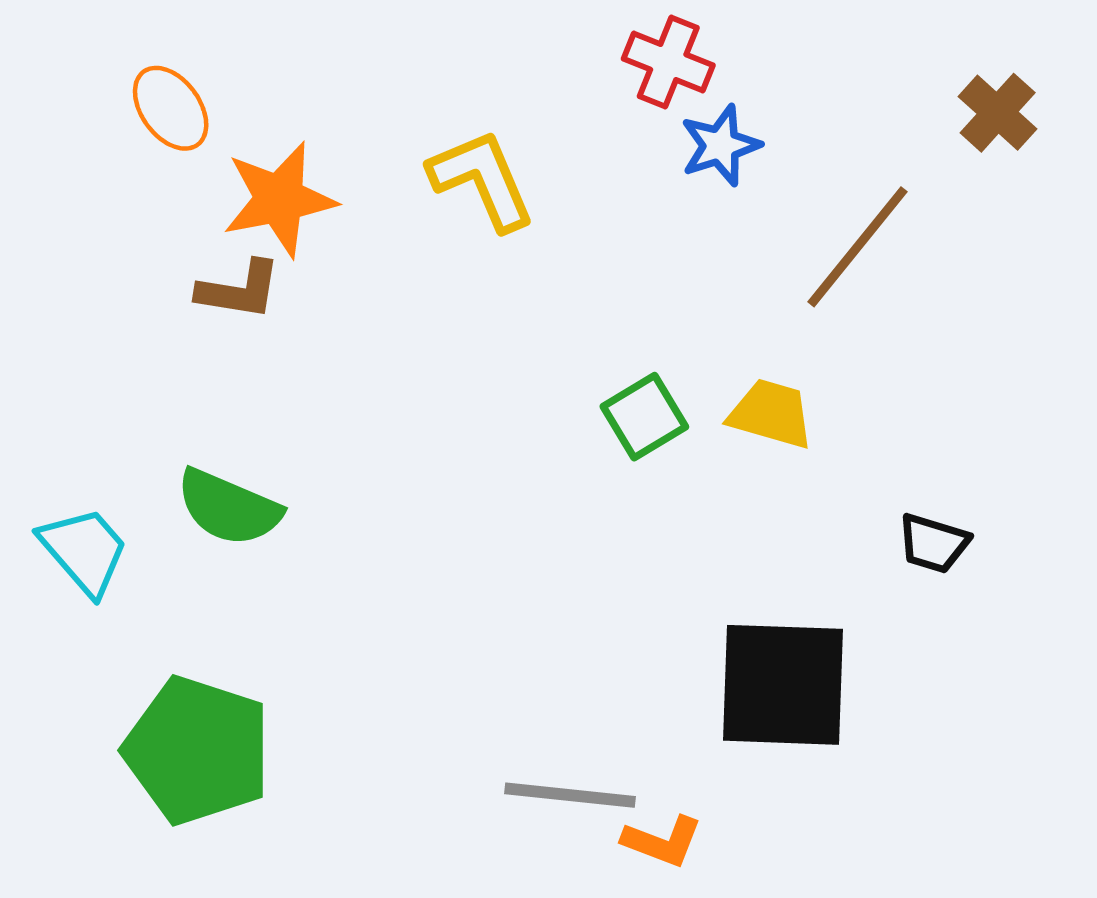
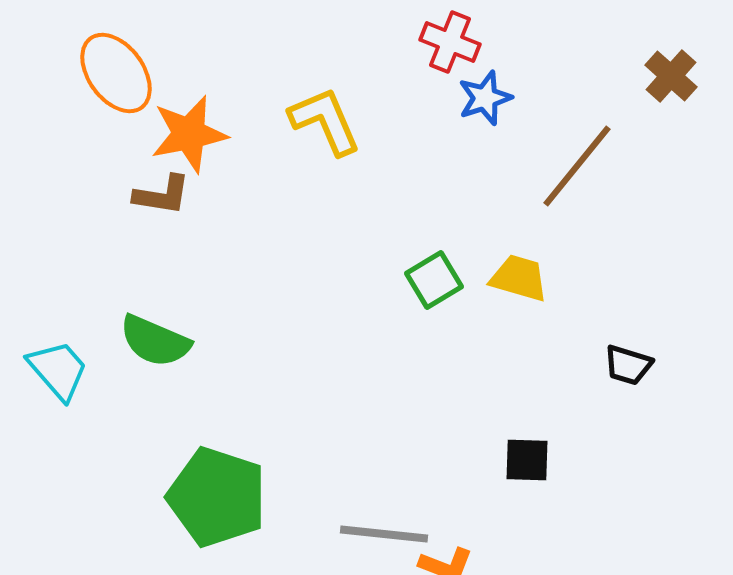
orange ellipse: (171, 108) -> (116, 73), size x1.4
black square: (783, 685) -> (527, 460), size x0.5
green pentagon: (197, 750) -> (217, 497), moved

